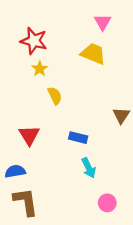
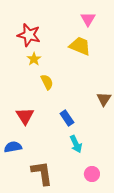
blue rectangle: (78, 138) -> (67, 118), turned 42
brown L-shape: (26, 202) -> (42, 173), moved

